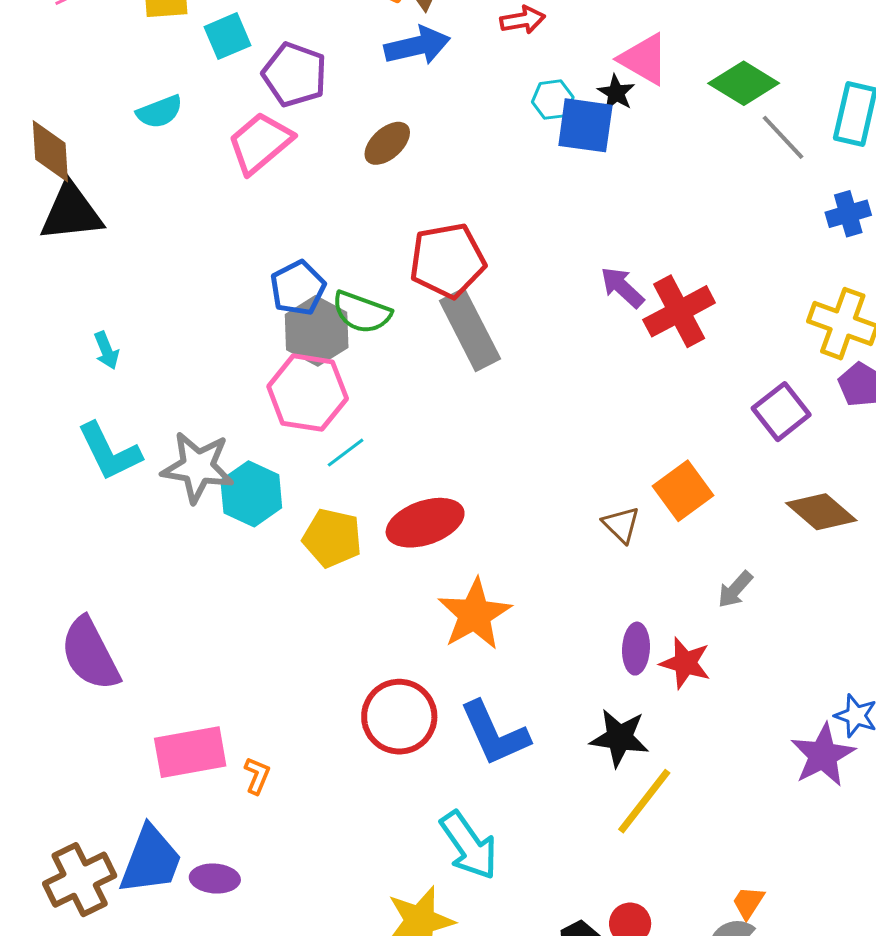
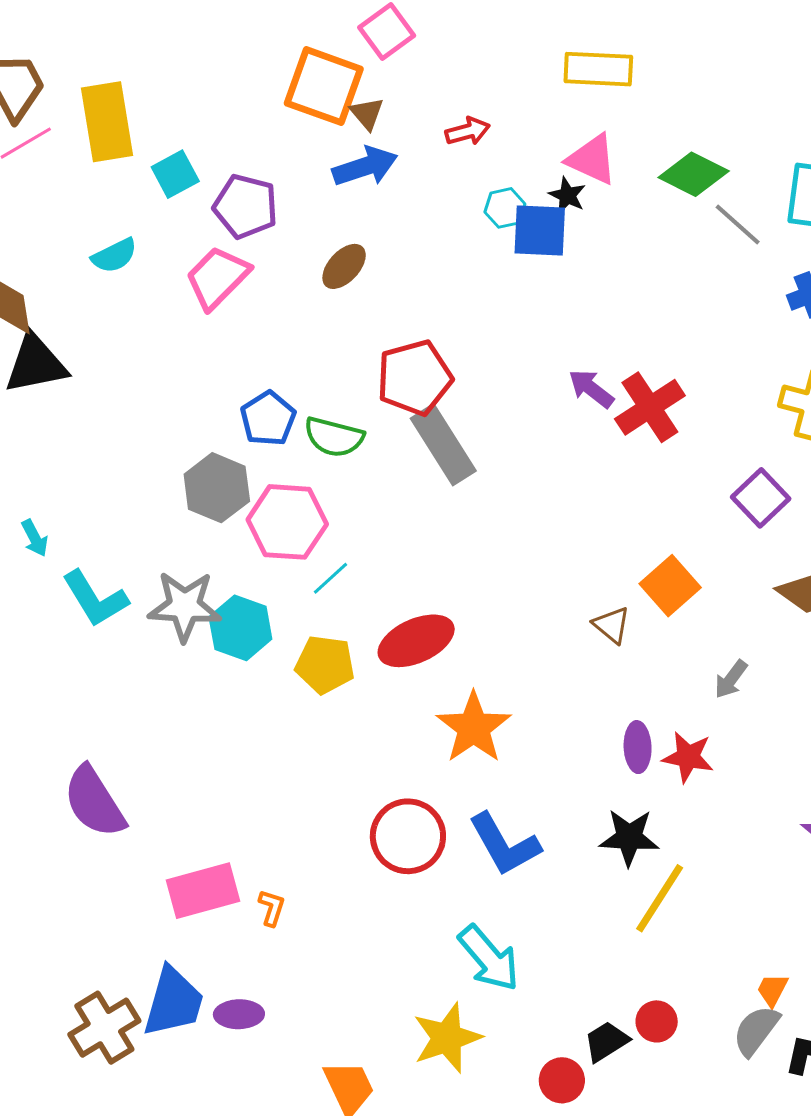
gray hexagon: (317, 331) -> (217, 488), moved
cyan arrow: (106, 350) -> (35, 538), moved

